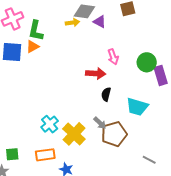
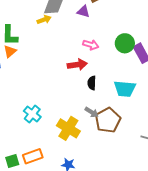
purple triangle: (100, 22) -> (83, 11), moved
pink arrow: (113, 57) -> (91, 45), turned -42
cyan cross: (50, 124) -> (32, 114), moved
orange rectangle: (45, 155) -> (33, 156), moved

